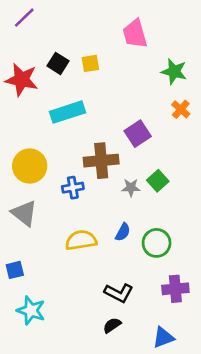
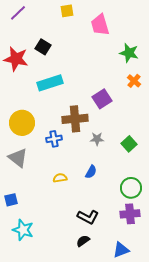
yellow square: (90, 63) -> (67, 11), moved
green square: (158, 181) -> (129, 144), moved
yellow semicircle: (81, 240) -> (60, 178), size x0.6
green circle: (157, 243) -> (131, 188), moved

